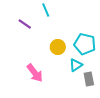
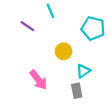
cyan pentagon: (85, 44) -> (93, 28), moved
gray rectangle: (89, 79) -> (77, 91), moved

